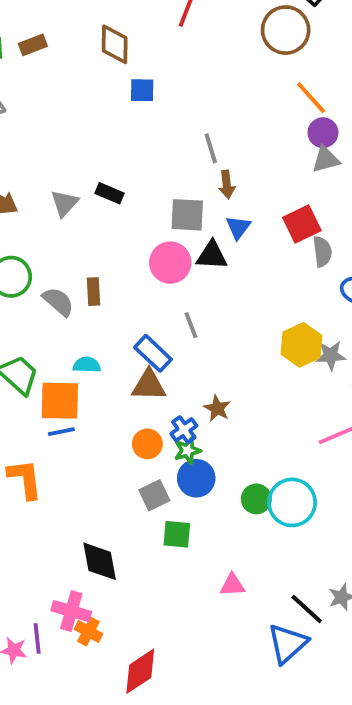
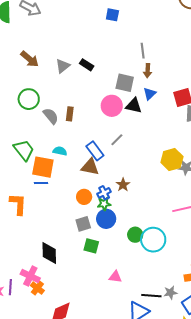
gray line: (191, 325) -> (117, 140), turned 56
black line: (307, 609) -> (151, 296), turned -48

